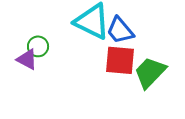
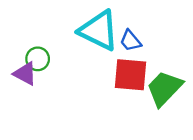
blue trapezoid: (120, 30) -> (130, 41), size x0.7

